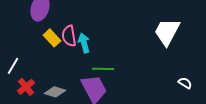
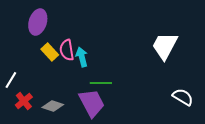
white semicircle: (185, 83) -> (183, 97), size x1.5

